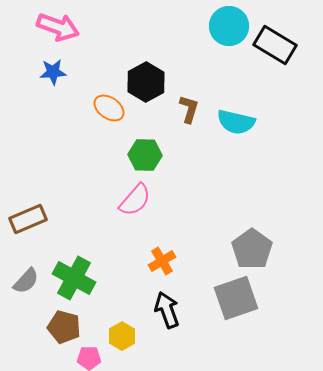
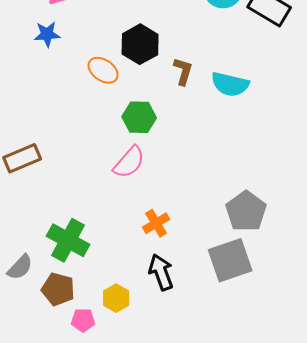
brown rectangle: (28, 219) -> (22, 158), moved
gray semicircle: (26, 281) -> (20, 267), moved

